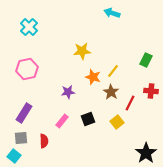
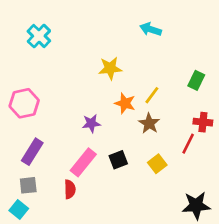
cyan arrow: (112, 13) -> (151, 29), moved
pink hexagon: (27, 69) -> (24, 103), moved
red line: (130, 103) -> (188, 144), moved
pink rectangle: (62, 121) -> (83, 162), size x1.5
red semicircle: (44, 141) -> (70, 189), moved
black star: (146, 153) -> (196, 205), turned 30

